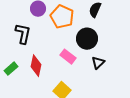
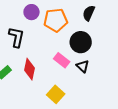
orange pentagon: (62, 17) -> (56, 20), turned -30
black triangle: (98, 63) -> (83, 66), moved, turned -32

